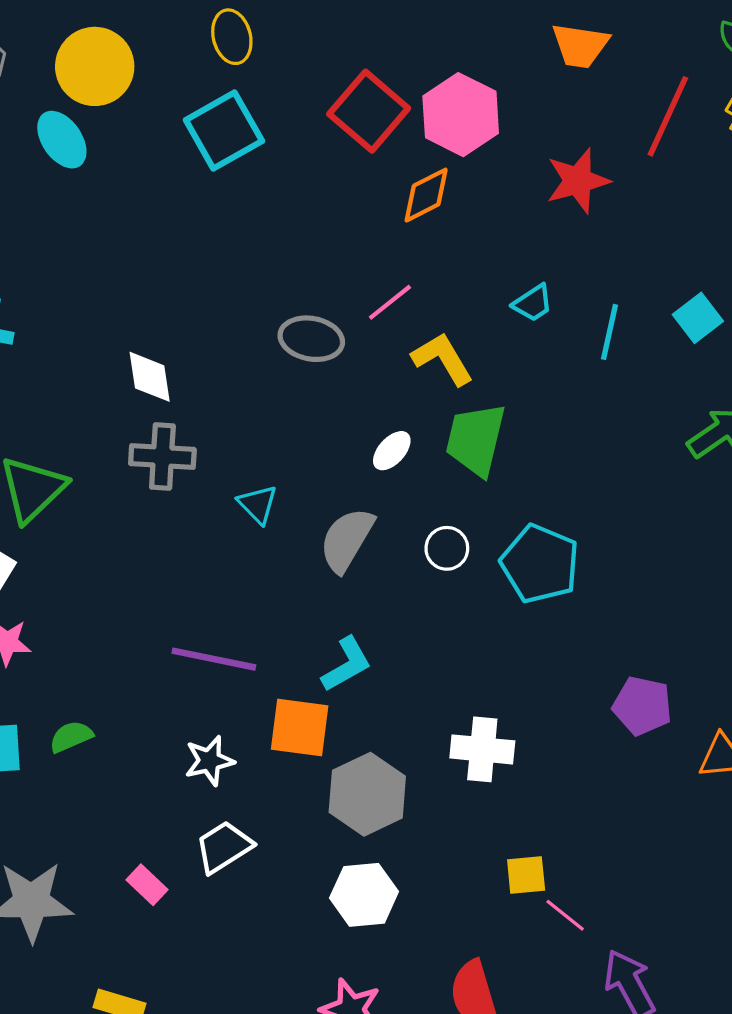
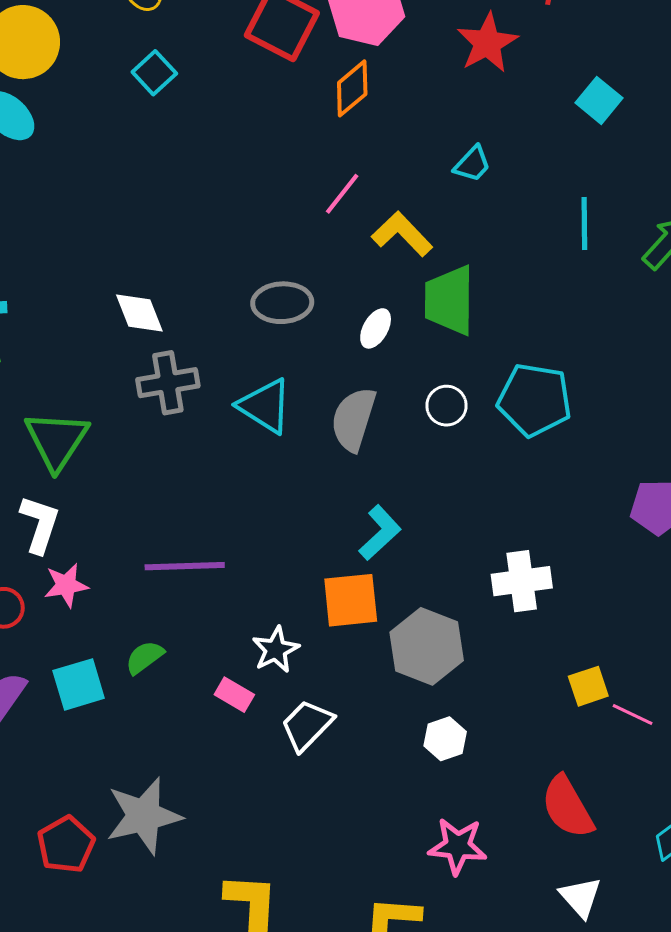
cyan square: (224, 130) -> (154, 73), size x0.6
cyan square: (698, 318) -> (599, 100), moved
cyan line: (609, 332) -> (584, 224), moved
gray ellipse: (311, 339) -> (282, 303), moved
cyan triangle: (258, 504) -> (265, 406), size x1.5
purple line: (214, 659) -> (185, 566), moved
pink rectangle: (147, 885) -> (234, 695), moved
white hexagon: (364, 895) -> (445, 739), size x0.7

